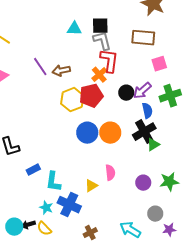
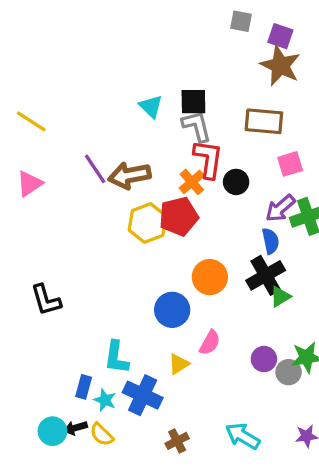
cyan triangle: (74, 29) -> (151, 107), turned 42
brown arrow: (61, 71) -> (130, 175), size x1.4
purple arrow: (142, 91) -> (280, 208), moved
black circle: (126, 93) -> (236, 182), moved
blue circle: (87, 133) -> (172, 310), moved
blue rectangle: (33, 170) -> (84, 387), moved, turned -48
pink semicircle: (110, 173) -> (210, 343), turned 35
gray circle: (155, 214) -> (289, 372), moved

